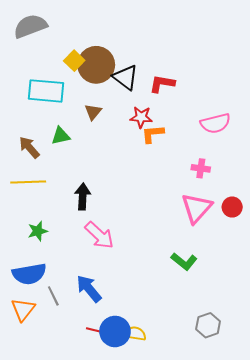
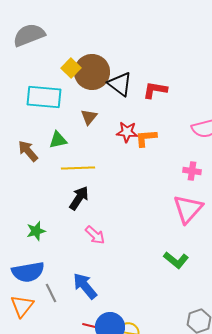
red star: (141, 117) -> (127, 132), moved
yellow line: (28, 182) -> (78, 168), moved
black arrow: (83, 197) -> (79, 198), turned 30
pink arrow: (99, 235) -> (95, 235), size x0.7

